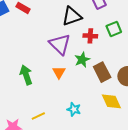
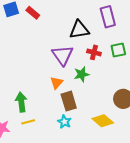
brown rectangle: (102, 72) -> (69, 101), moved
green arrow: (26, 75) -> (21, 102), moved
yellow diamond: (111, 101) -> (103, 121), turned -35

